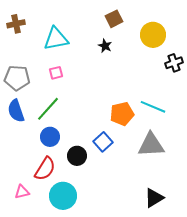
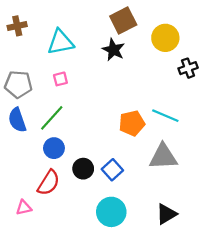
brown square: (114, 19) -> (123, 21), size x1.4
black star: (105, 46) -> (113, 50), size x1.5
blue square: (103, 142) -> (112, 170), moved
cyan circle: (63, 196) -> (111, 212), moved

